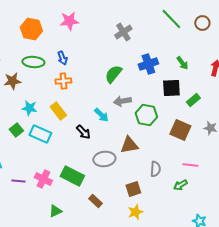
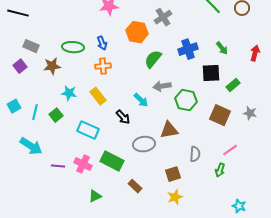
orange hexagon: (31, 29) -> (137, 32), moved
cyan rectangle: (40, 134) -> (88, 130), moved
pink line: (190, 165) -> (230, 150), turned -42
green arrow: (180, 185) -> (220, 170), turned -40

